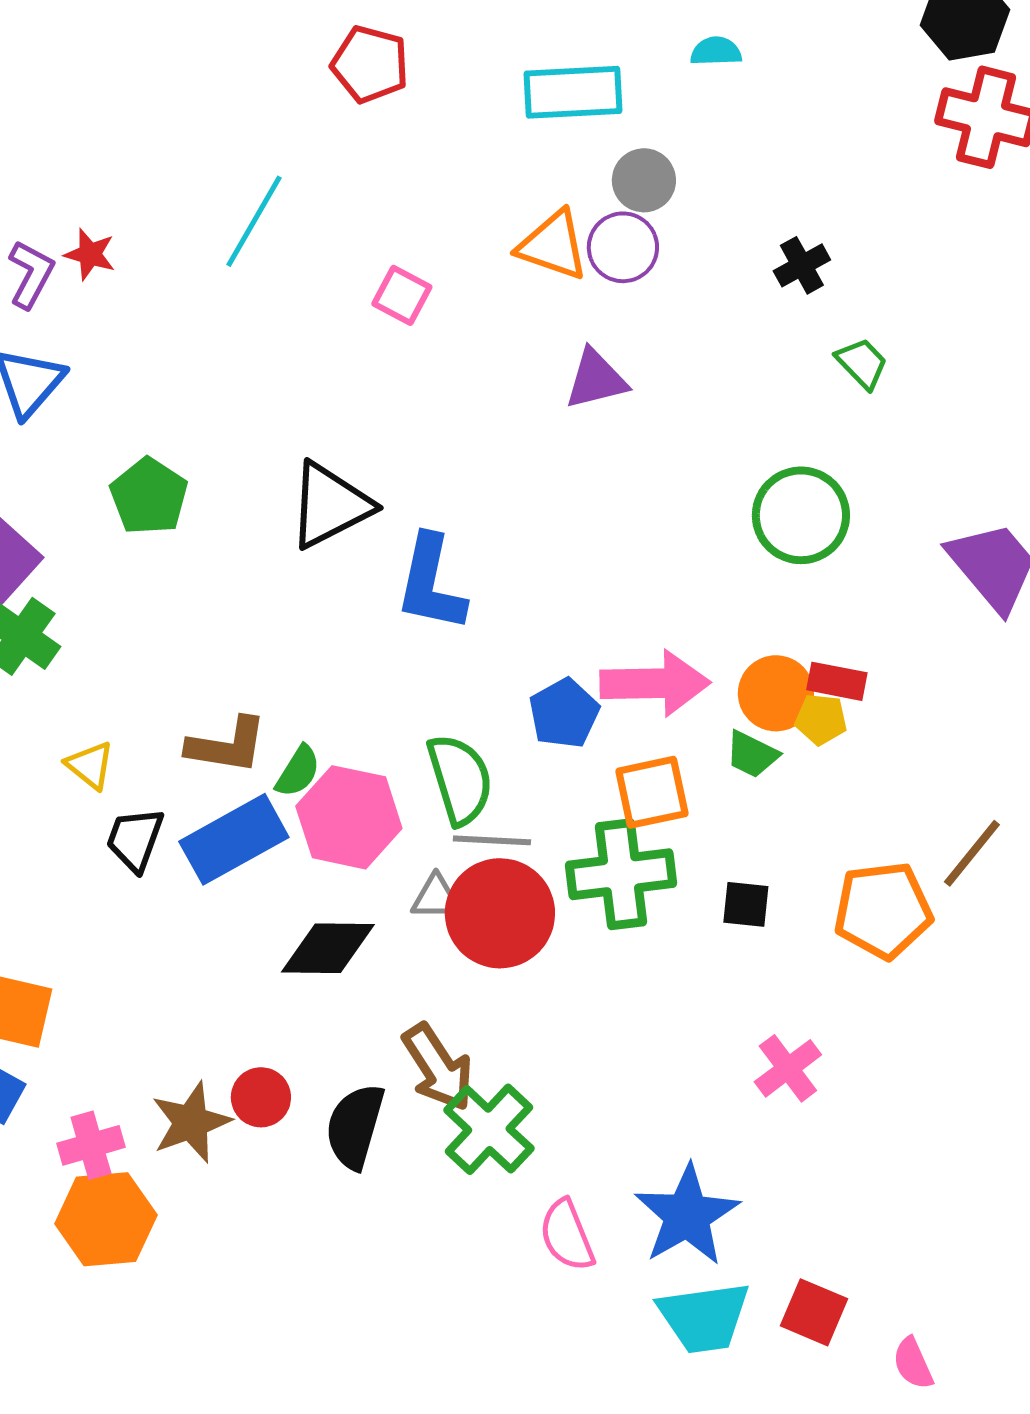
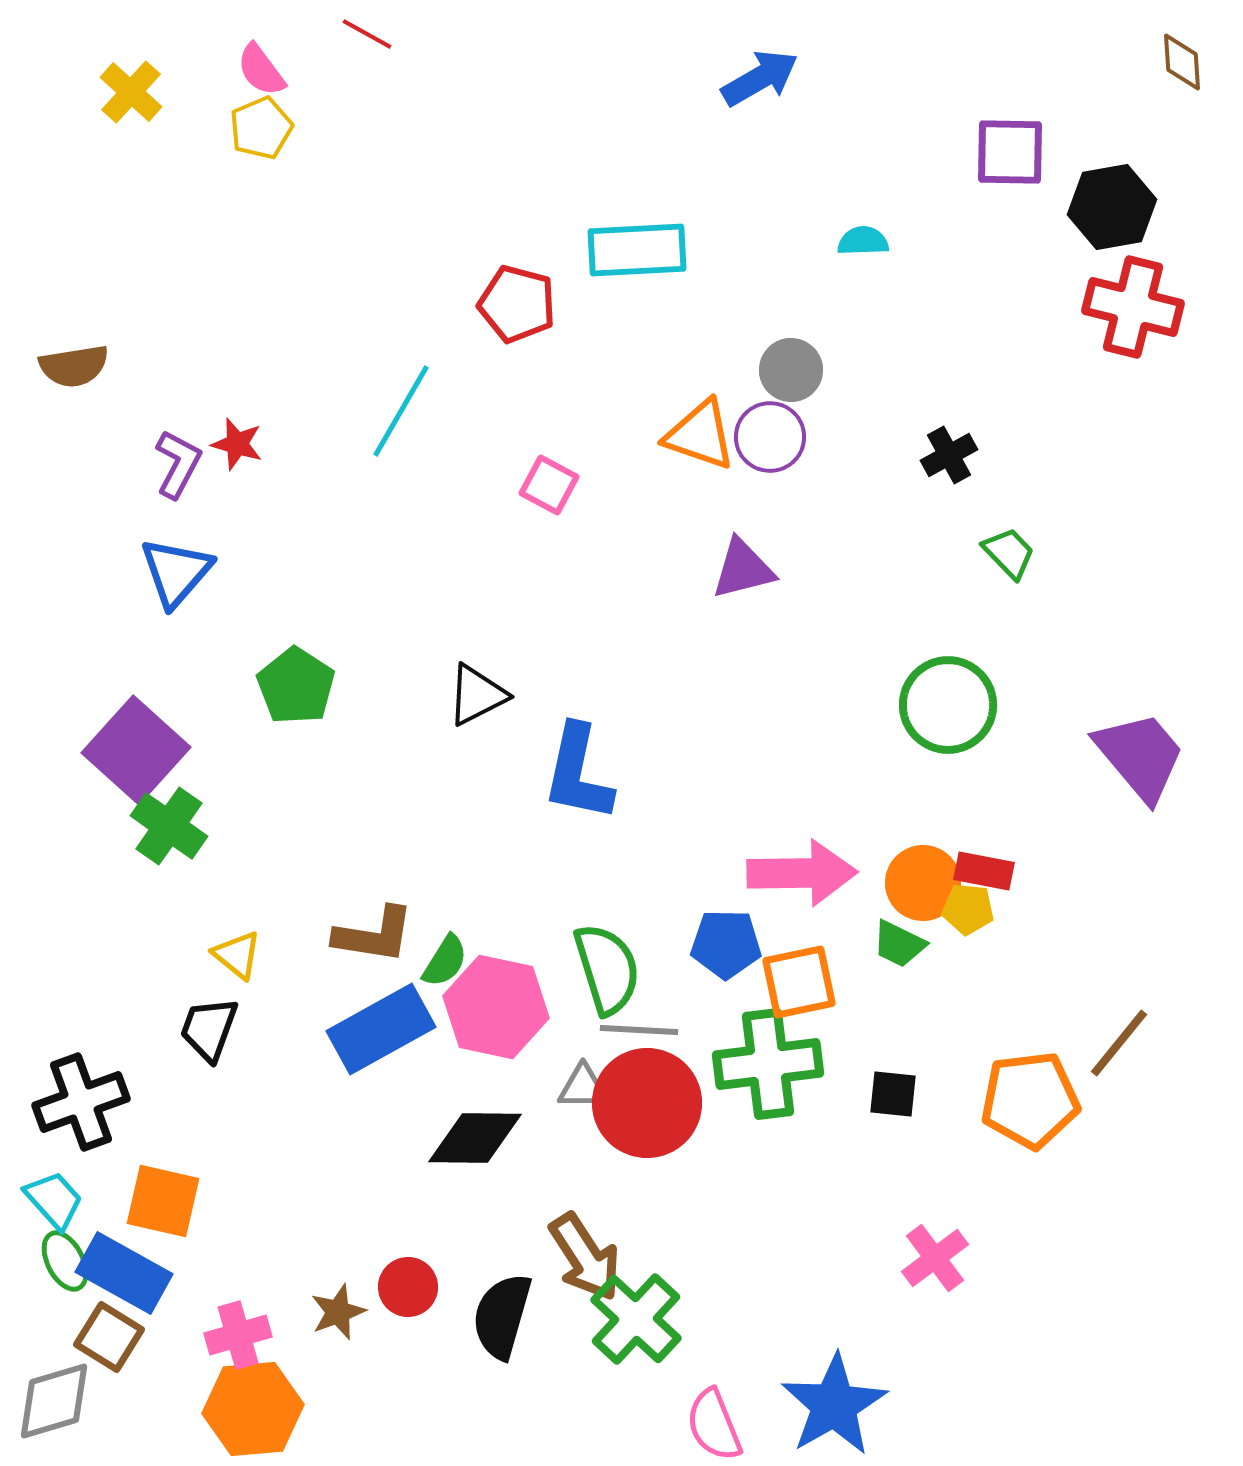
red pentagon: (370, 64) -> (517, 304), moved
cyan rectangle: (573, 92) -> (637, 250), moved
black triangle: (330, 505) -> (477, 695), size x0.7
blue pentagon: (564, 713) -> (726, 944), moved, turned 30
black trapezoid: (135, 839) -> (209, 1029), moved
brown star: (191, 1122) -> (338, 1312), size x0.7

